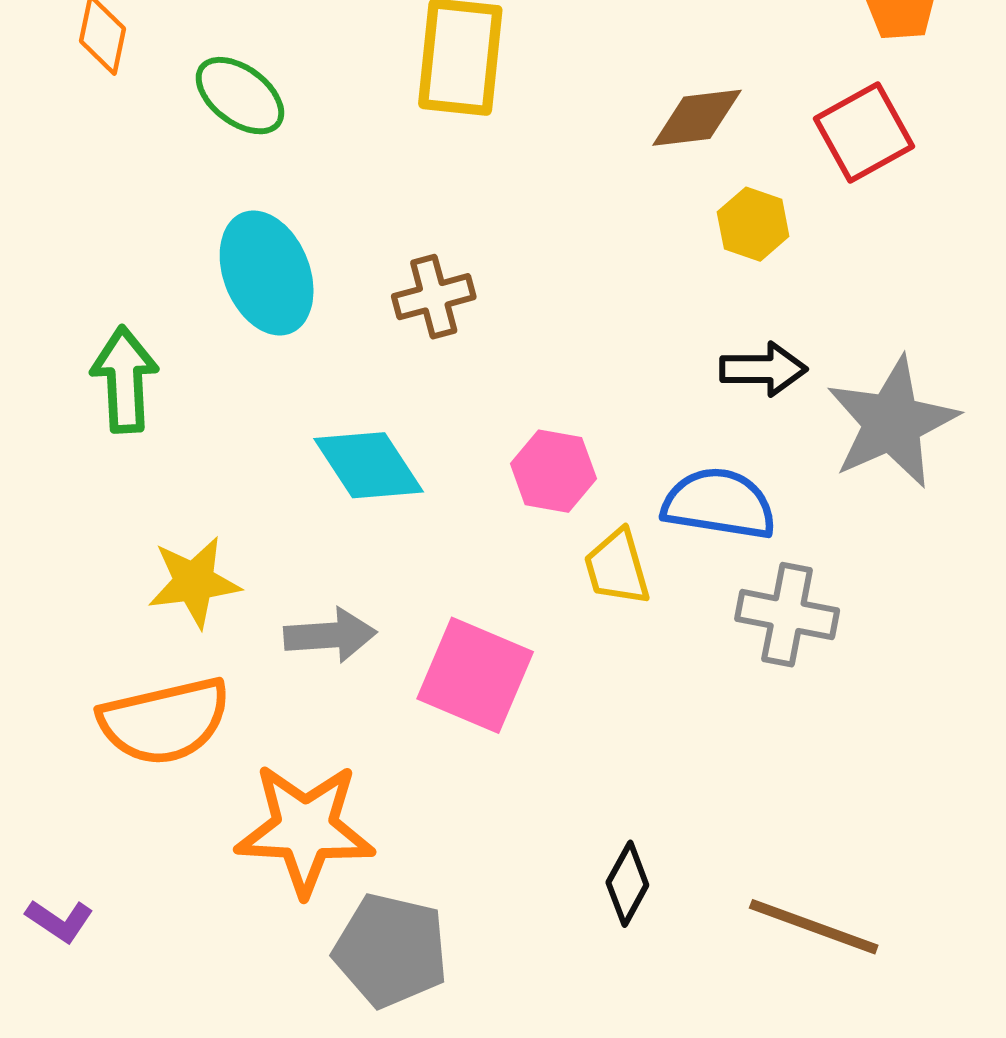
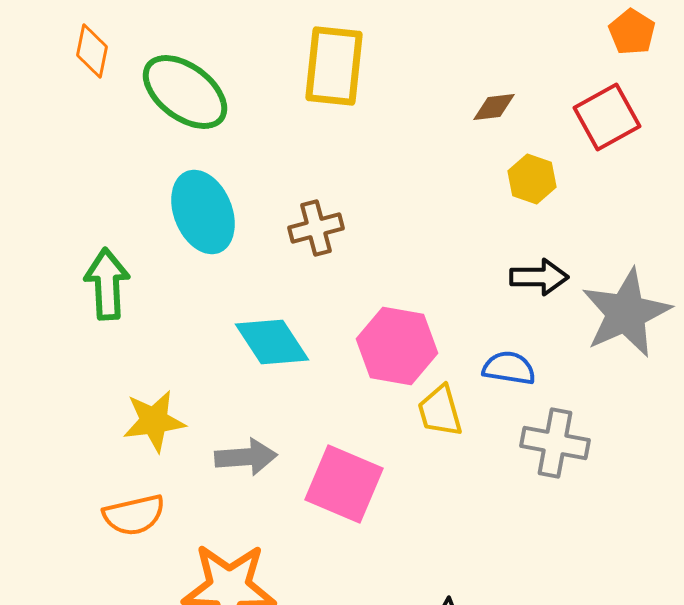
green ellipse: (240, 96) -> (185, 92), size x1.4
brown diamond: (697, 118) -> (494, 107), size x0.7
pink hexagon: (553, 471) -> (397, 346), size x1.4
blue semicircle: (719, 504) -> (509, 368), size x0.7
orange semicircle: (165, 721) -> (134, 515), size x0.7

